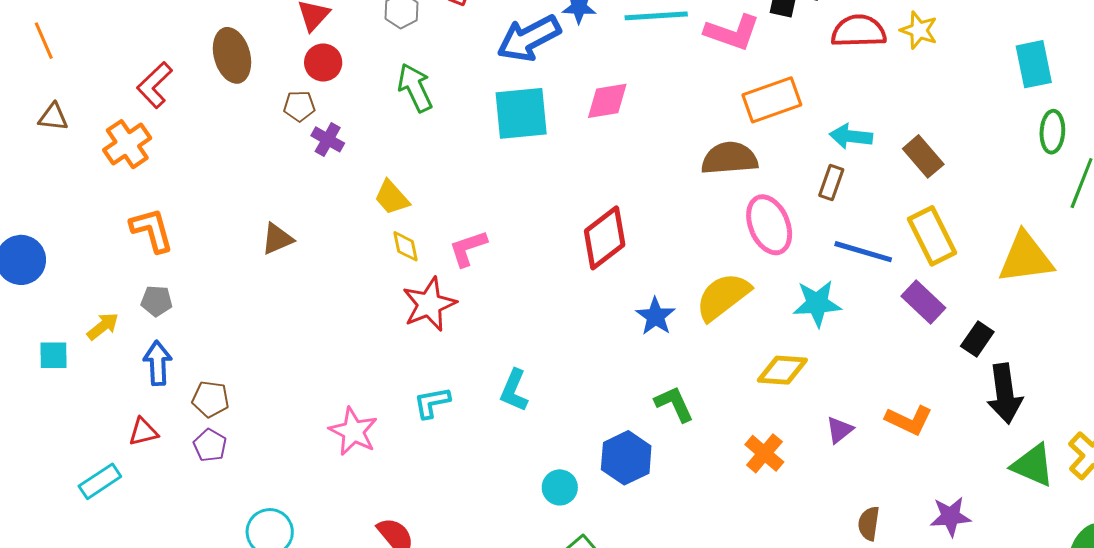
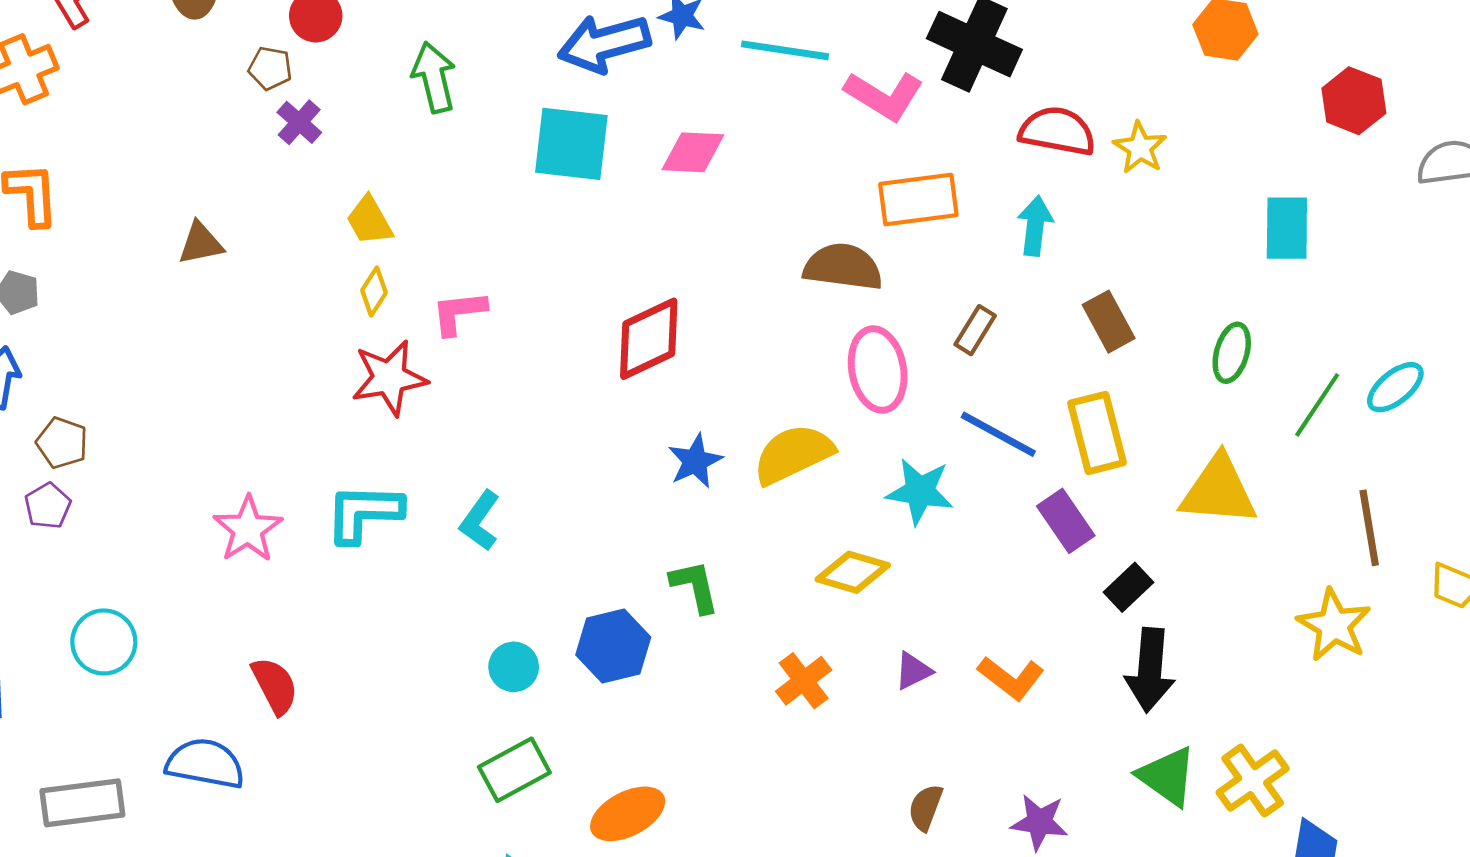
green ellipse: (1052, 132) -> (1232, 353), moved
cyan arrow: (851, 136) -> (1035, 226), moved, turned 78
yellow diamond: (405, 246) -> (374, 292), turned 32
cyan L-shape: (432, 403) -> (364, 513), size x1.5

